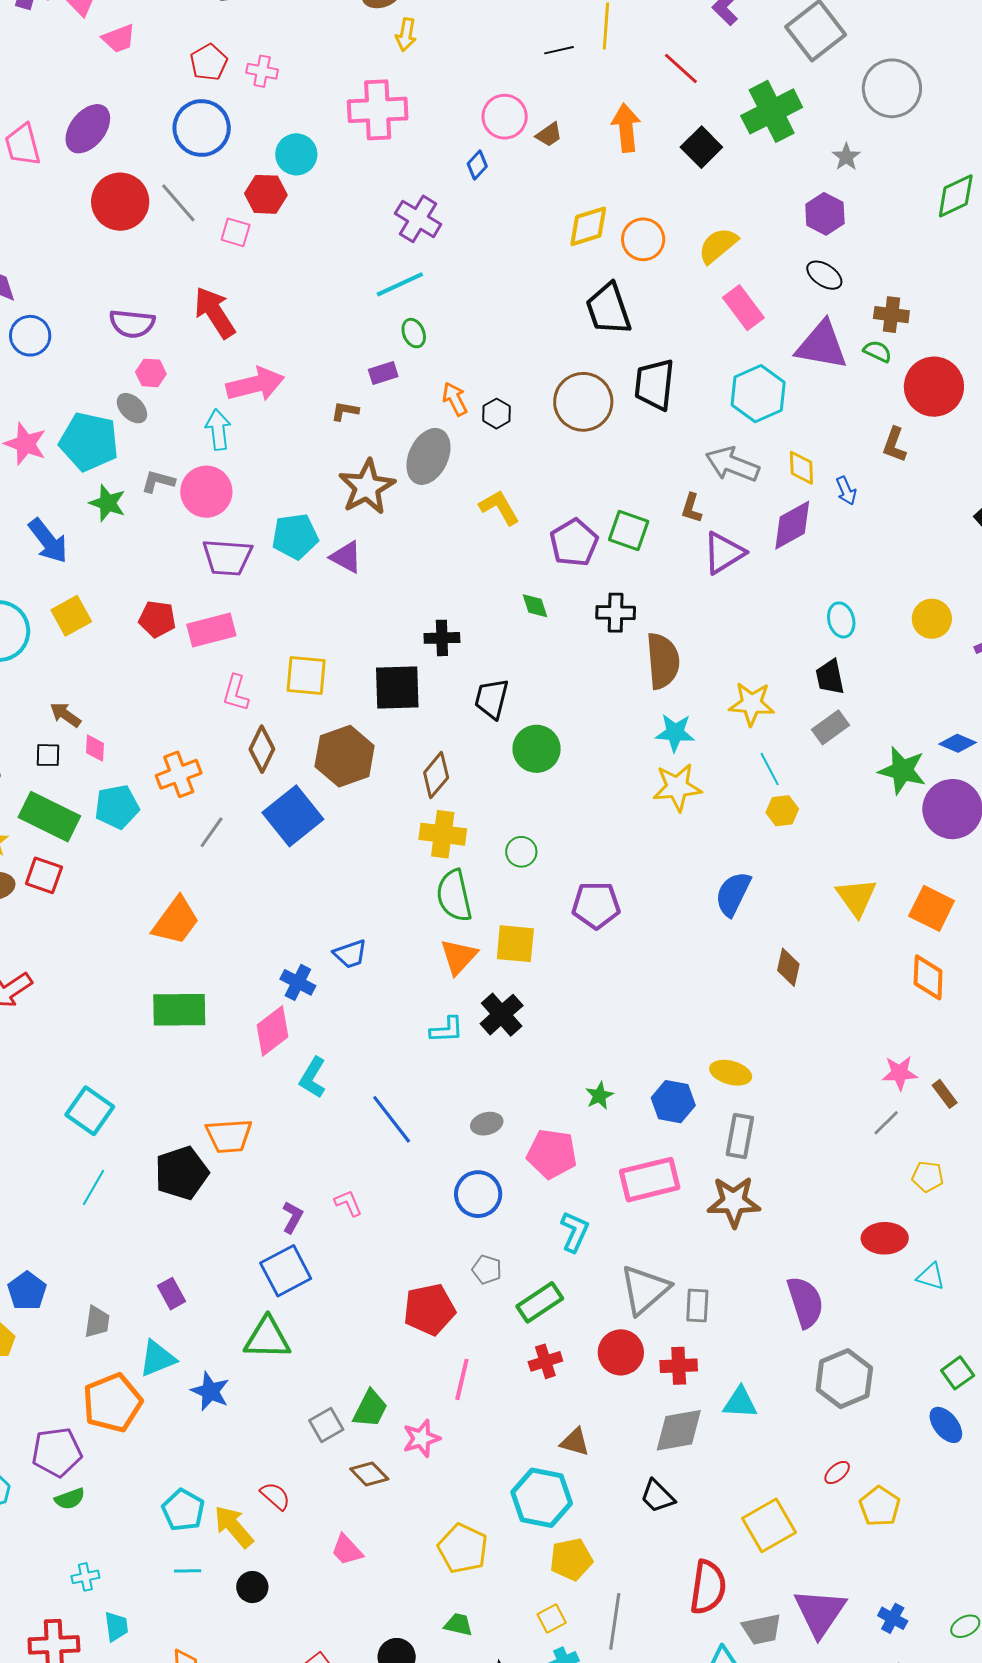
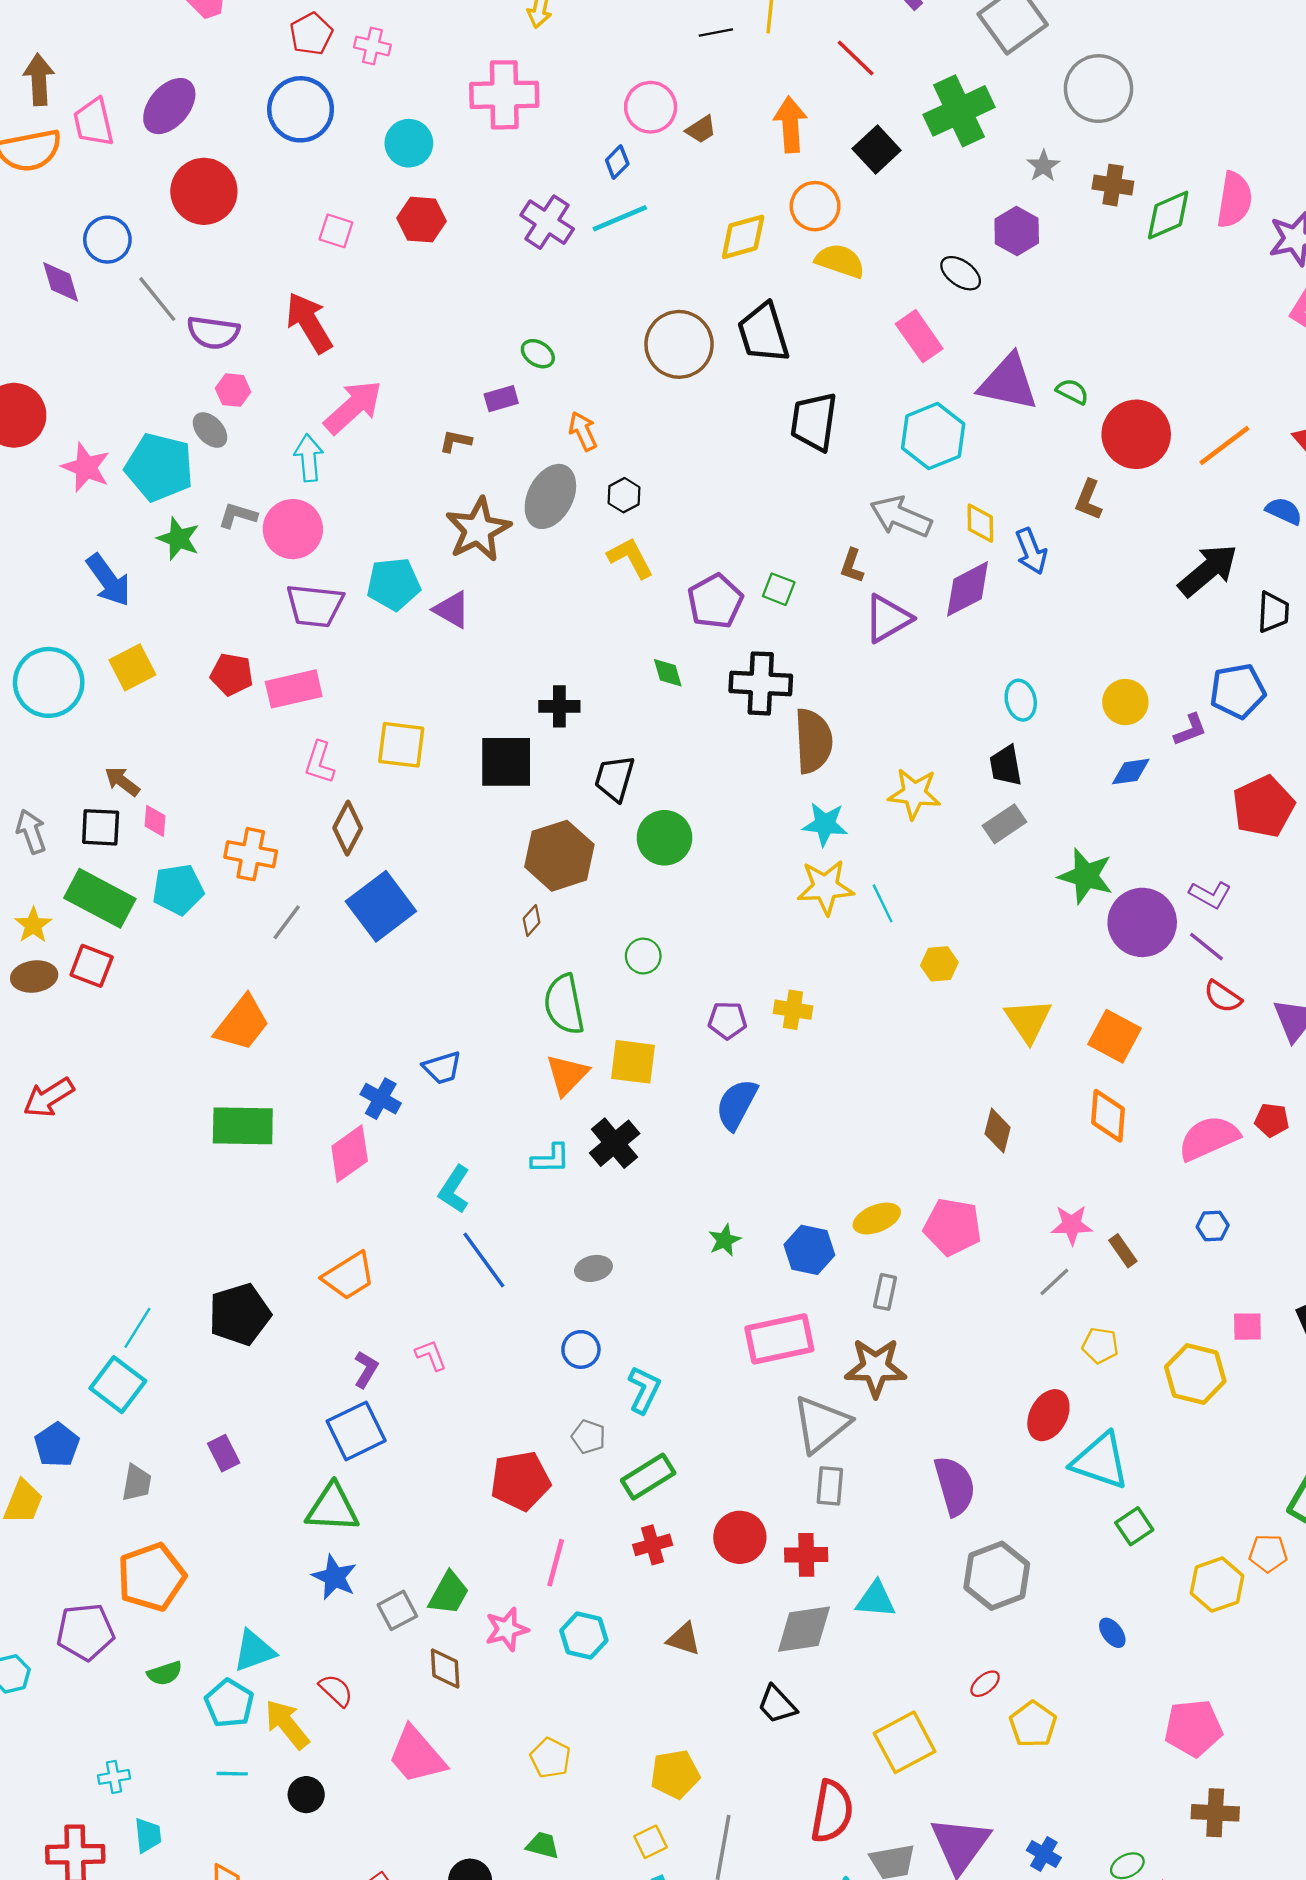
red hexagon: (266, 194) -> (421, 220), moved
gray line: (178, 203) -> (157, 299), moved
orange circle: (643, 239) -> (815, 206), moved
yellow semicircle: (718, 245) -> (840, 261), moved, turned 57
black ellipse: (824, 275) -> (961, 273), moved
cyan line: (400, 284) -> (620, 218), moved
brown cross: (891, 315) -> (1113, 185), moved
green ellipse: (414, 333) -> (538, 354), turned -36
blue circle: (30, 336) -> (107, 240), moved
pink arrow: (255, 384) -> (353, 407), turned -30
brown circle: (583, 402) -> (679, 344), moved
black hexagon: (496, 414) -> (624, 495), moved
blue arrow: (846, 491) -> (1031, 551), size x1.4
green square: (629, 530) -> (779, 589), size x0.7
black cross: (616, 613) -> (761, 683), size x1.4
blue diamond: (958, 743) -> (1131, 772), moved, turned -33
black square: (48, 755) -> (101, 827), size x1.4
brown hexagon: (345, 756) -> (559, 856), moved
cyan line: (770, 769) -> (883, 903), moved
orange cross: (179, 774) -> (251, 854), turned 30
brown diamond: (436, 775) -> (532, 921), moved, size x0.6
yellow hexagon: (782, 811) -> (939, 964), moved
yellow cross: (443, 834) -> (793, 1010), moved, size x0.7
blue semicircle: (733, 894) -> (737, 1104), moved
purple pentagon: (596, 905) -> (727, 1020), size x0.7
brown diamond: (788, 967) -> (998, 1131), moved
yellow ellipse: (731, 1073) -> (877, 1218), turned -39
cyan L-shape: (313, 1078) -> (454, 1189), moved
cyan square: (90, 1111) -> (118, 1385), moved
orange trapezoid: (229, 1136) -> (349, 1276), moved, turned -30
gray rectangle: (740, 1136) -> (885, 1292), size x0.7
pink pentagon: (552, 1154) -> (953, 1227), moved
blue circle: (478, 1194) -> (581, 1349), size x0.7
cyan L-shape: (575, 1232) -> (644, 1390), moved
red ellipse: (885, 1238) -> (1048, 1415), turned -63
cyan triangle: (931, 1276) -> (1100, 1461), size x1.8
gray triangle: (645, 1290) -> (821, 1424), moved
cyan triangle: (157, 1358) -> (254, 1651), moved
green square: (958, 1373) -> (1134, 1526), moved
blue star: (210, 1391) -> (334, 1577), moved
blue ellipse: (946, 1425) -> (1112, 1633), size x0.7
brown diamond: (369, 1474) -> (445, 1668), turned 39
cyan hexagon: (542, 1498) -> (584, 1635), moved, size x0.7
green semicircle: (70, 1499) -> (165, 1673), moved
yellow pentagon: (463, 1549) -> (550, 1758), size x0.7
pink trapezoid: (347, 1550) -> (417, 1755), size x1.6

